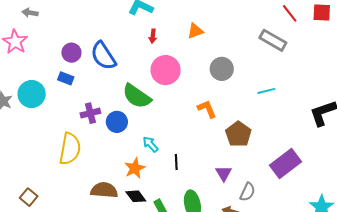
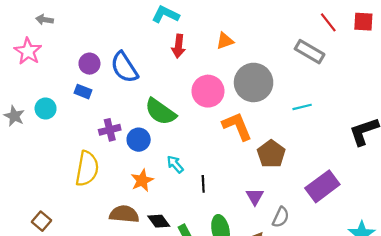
red arrow: (153, 36) -> (178, 46), size x1.5
gray circle: (222, 69) -> (254, 82), size x1.5
pink circle: (166, 70) -> (208, 91), moved
cyan circle: (32, 94) -> (46, 109), size x0.7
orange L-shape: (207, 109) -> (237, 126), size x1.4
orange star: (135, 168) -> (142, 180), moved

